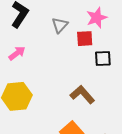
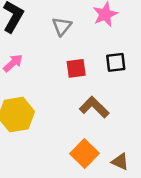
red square: (85, 39) -> (76, 68), moved

